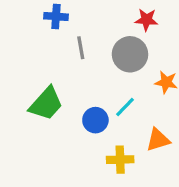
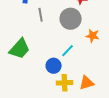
blue circle: (95, 120) -> (54, 66), moved
orange triangle: (158, 140) -> (87, 83), moved

